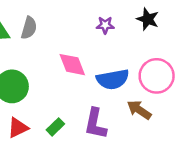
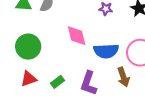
brown arrow: (139, 110) -> (123, 77), turned -150

